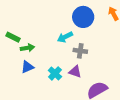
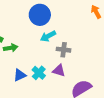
blue circle: (83, 17) -> (40, 15), moved
blue triangle: (27, 67) -> (20, 75), moved

